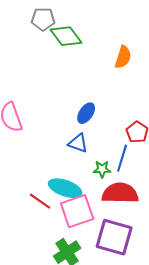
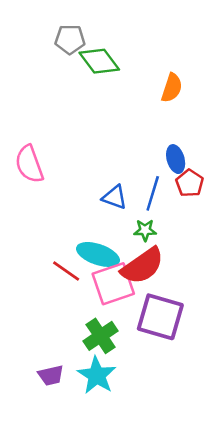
blue ellipse: (86, 113) -> (176, 159), moved, turned -50
blue line: (122, 158) -> (153, 193), moved
red semicircle: (120, 193) -> (143, 266), moved, turned 144

